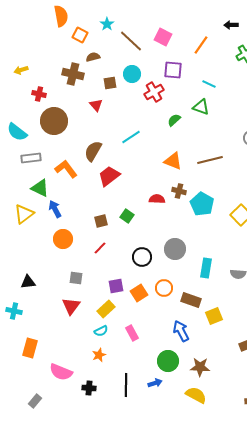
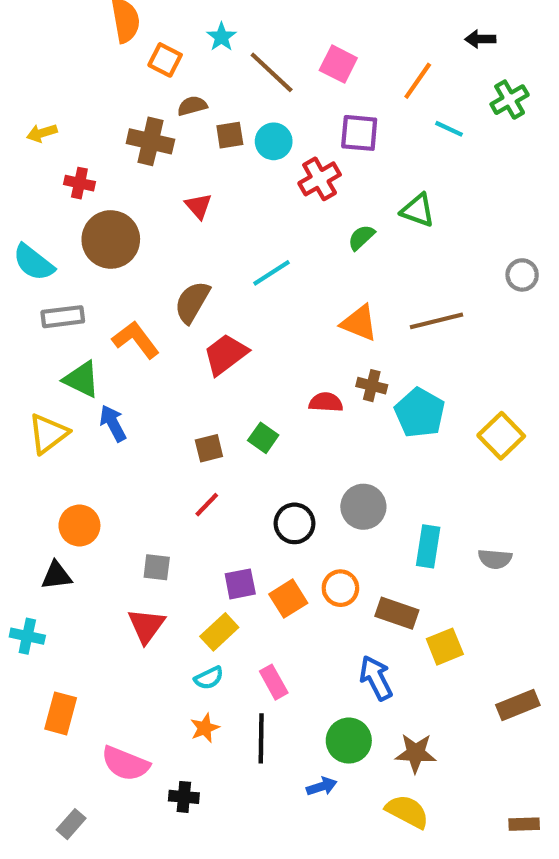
brown square: (110, 83) -> (230, 135), moved
cyan line: (209, 84) -> (449, 129), moved
orange circle: (63, 239) -> (79, 525), moved
black line: (126, 385) -> (261, 738), moved

